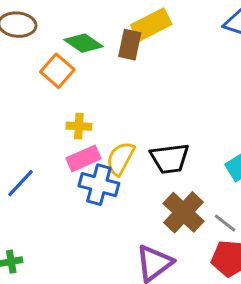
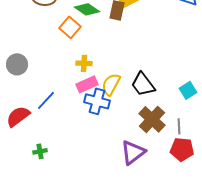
black trapezoid: (170, 158) -> (143, 84), turned 60
gray line: (225, 223) -> (179, 126), turned 49

